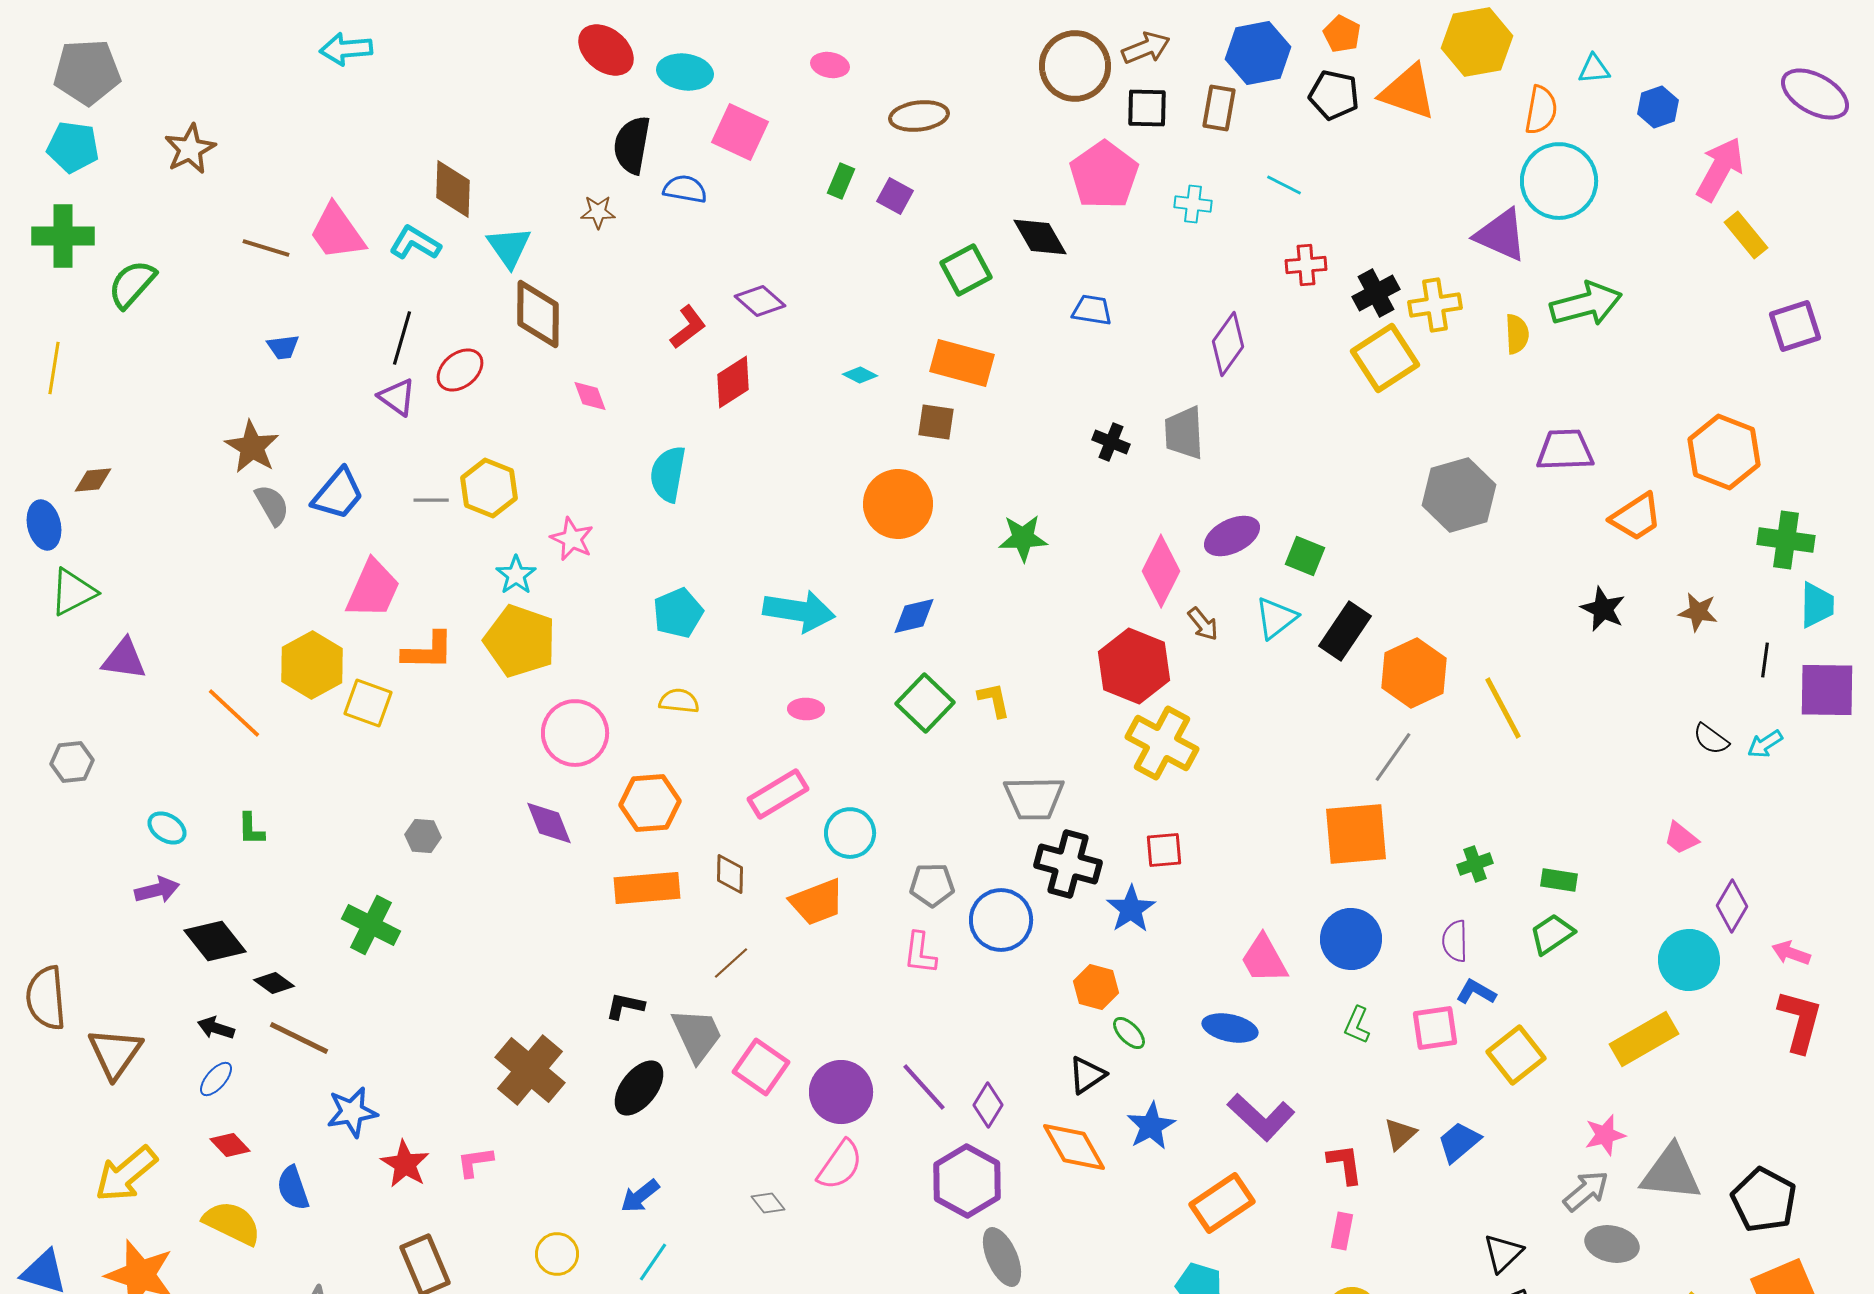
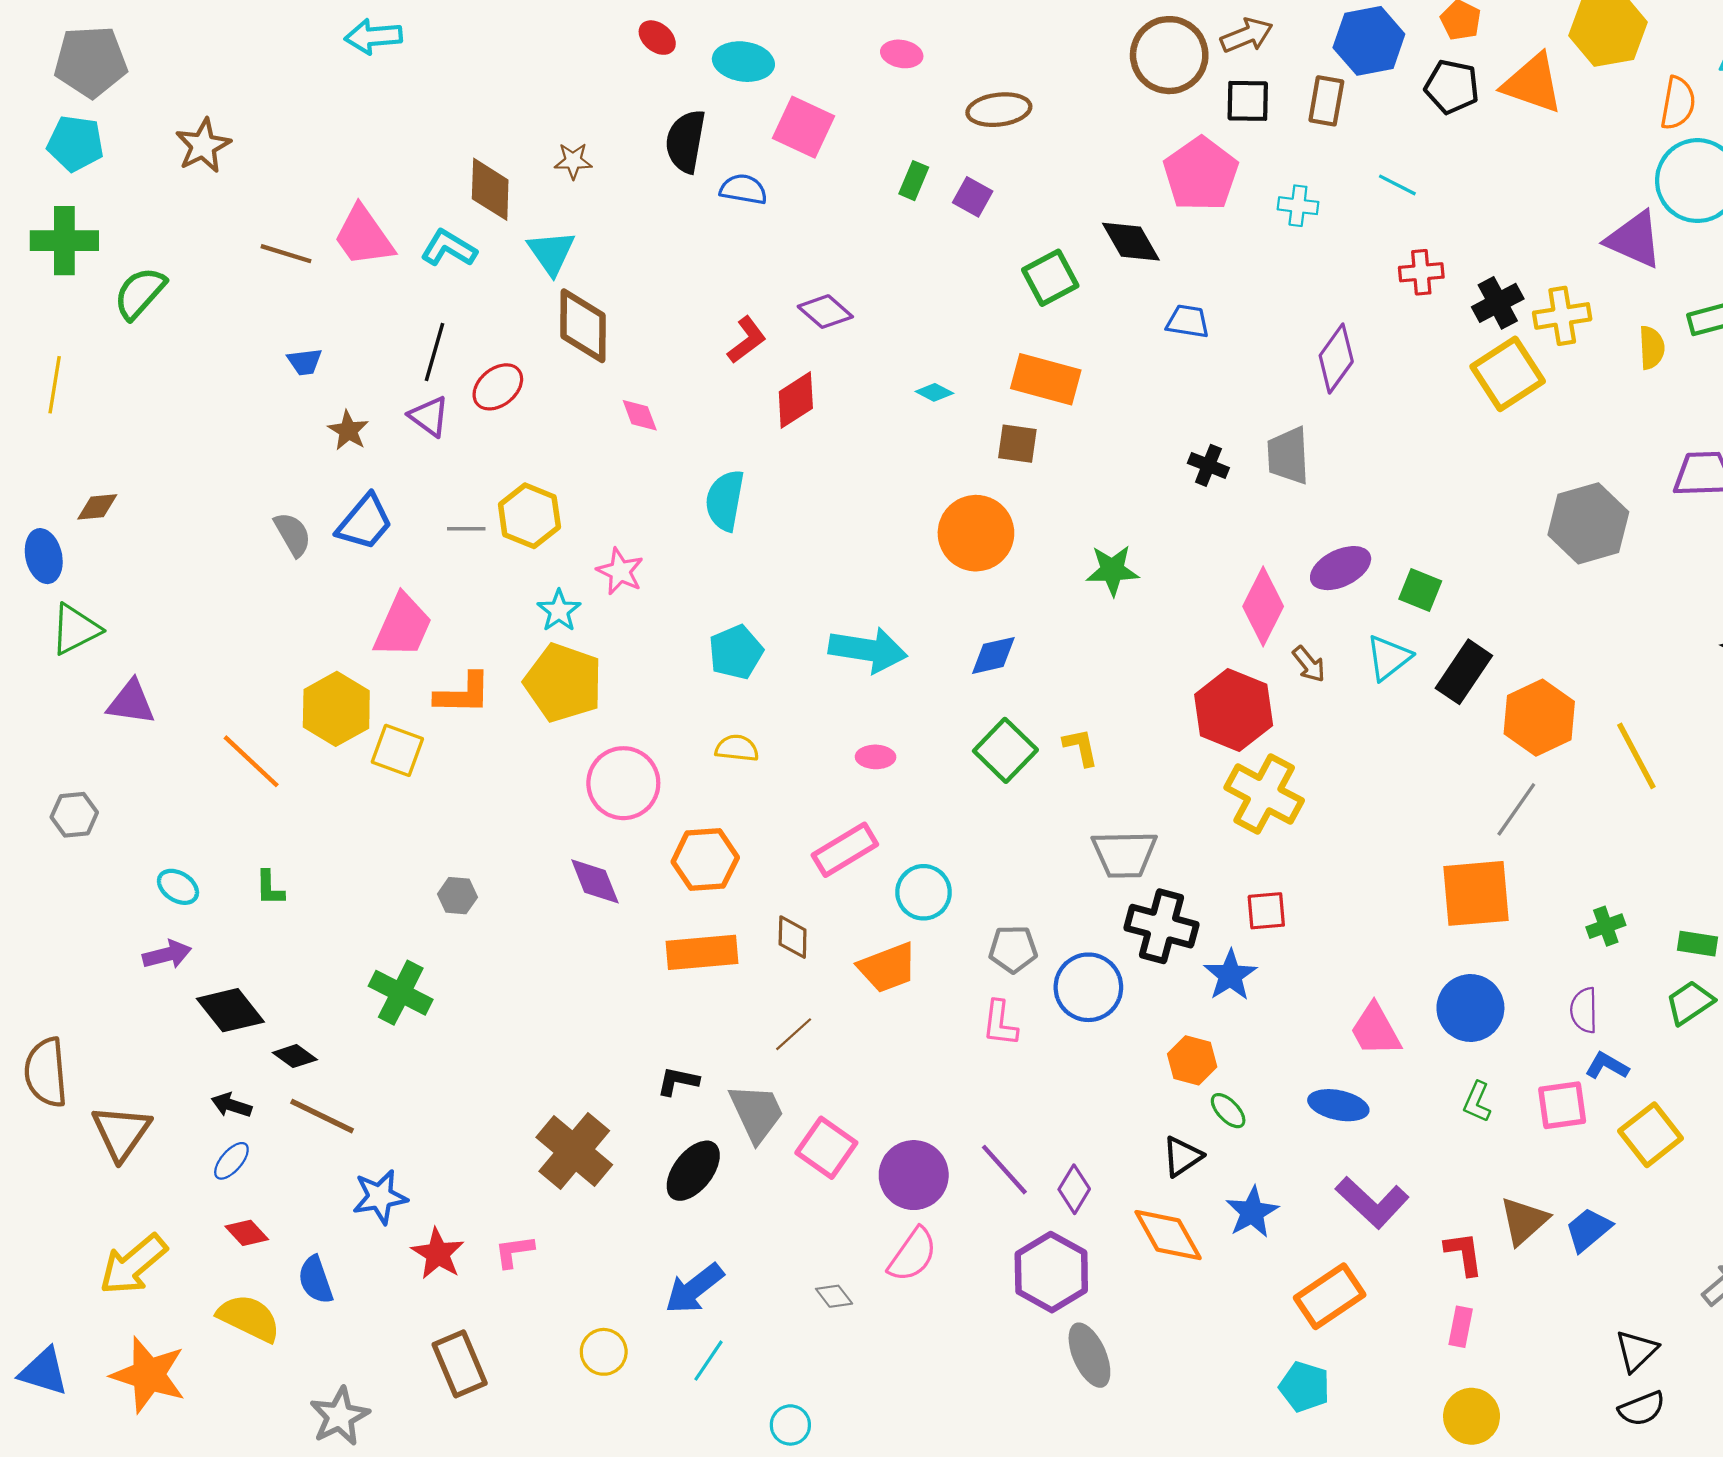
red ellipse: (606, 50) -> (657, 38), size x0.6
brown star: (598, 212) -> (573, 161), moved
brown star: (252, 447) -> (348, 431), moved, size x0.7
brown triangle: (1400, 1134) -> (1524, 1221), size x1.4
blue arrow: (640, 1196) -> (694, 1289), size x1.4

